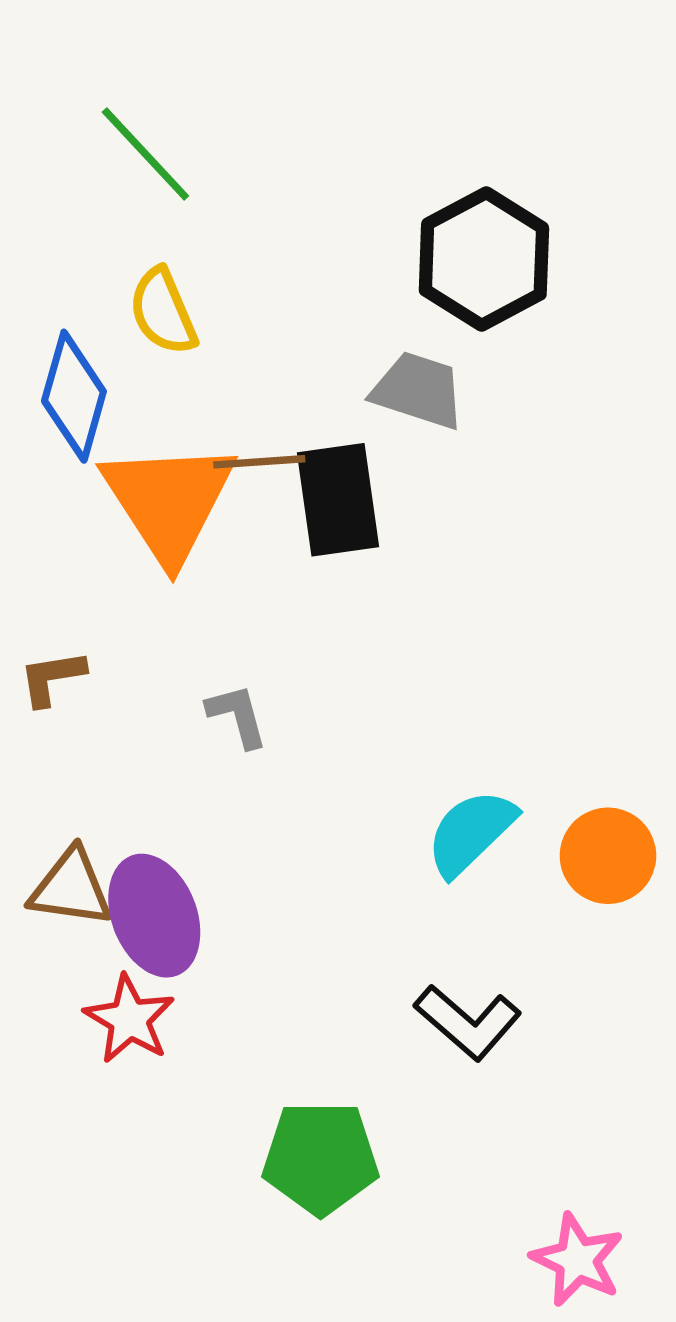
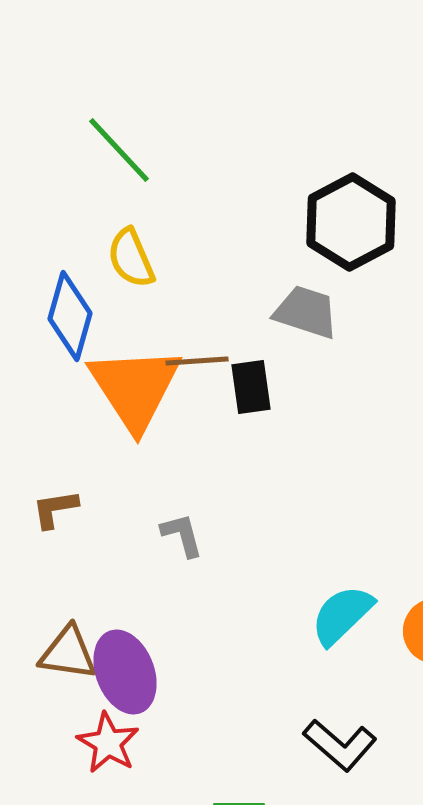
black rectangle: (338, 500) -> (251, 387), size x0.7

